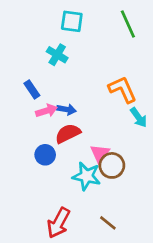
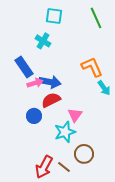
blue rectangle: (32, 89) -> (24, 67), size x1.5
blue arrow: (66, 109) -> (50, 82), size x1.5
brown circle: (112, 165) -> (84, 154), moved
cyan star: (87, 176) -> (65, 132), turned -30
brown line: (108, 223) -> (64, 167), moved

